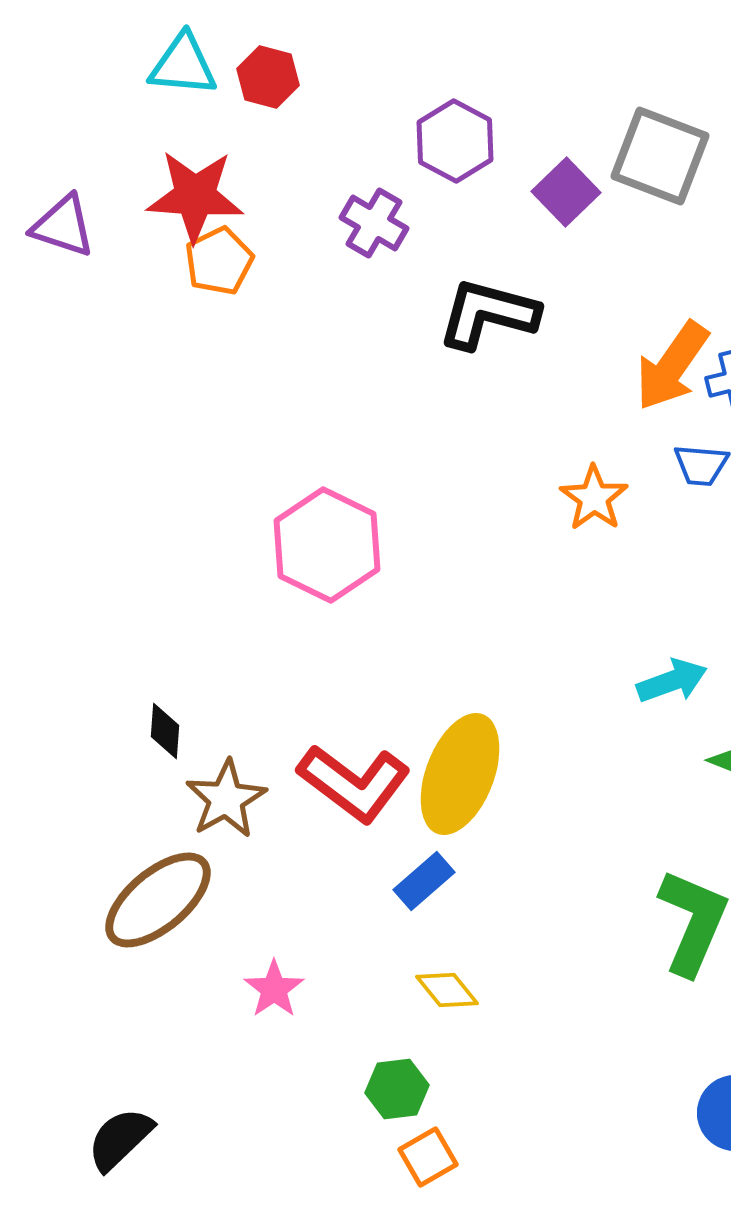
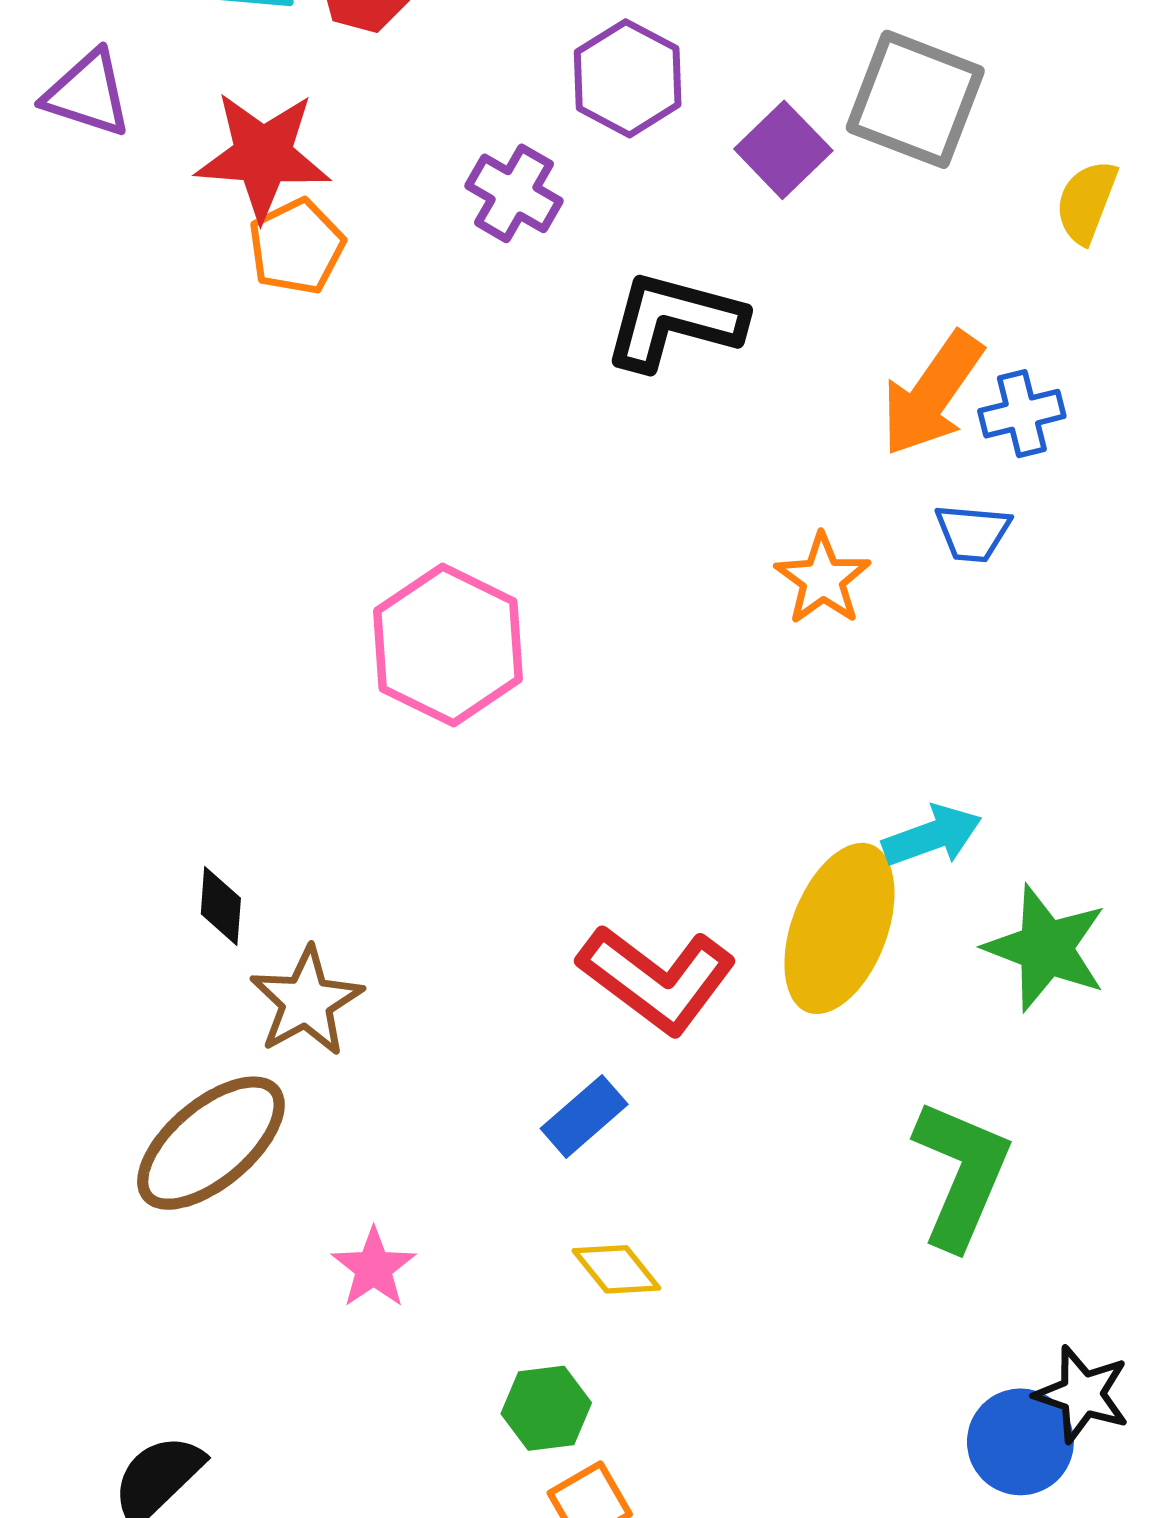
purple triangle: (63, 226) -> (88, 94), moved
yellow ellipse: (460, 774) -> (839, 928), moved
red L-shape: (354, 783) -> (657, 979), moved

